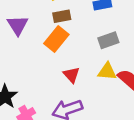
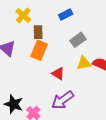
brown rectangle: (62, 16) -> (38, 32), turned -64

